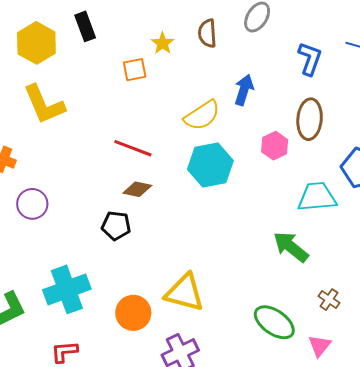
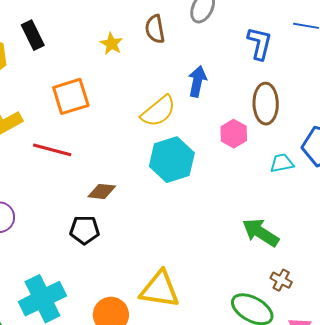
orange square: (135, 70) -> (71, 96), moved, size x1.5
red line: (133, 148) -> (52, 150), moved
cyan trapezoid: (317, 197) -> (282, 163), moved, size x0.6
brown cross: (329, 300) -> (281, 280), moved

